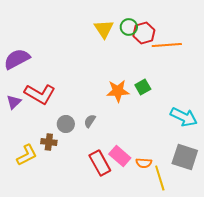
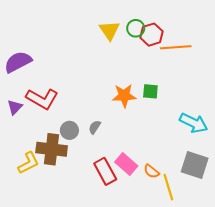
green square: (143, 87) -> (150, 91), turned 35
brown cross: (49, 142) -> (52, 149), size x1.8
orange semicircle: (144, 163) -> (151, 171), turned 35

